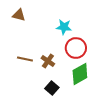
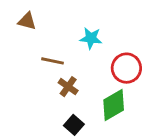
red circle: (76, 48) -> (126, 68), moved
brown line: (25, 59) -> (53, 61), moved

